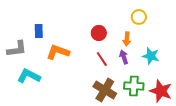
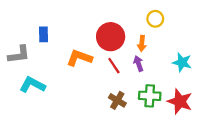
red circle: (99, 33) -> (111, 37), size x1.6
orange L-shape: (58, 52) -> (79, 58), moved
cyan star: (151, 56) -> (182, 62), moved
brown cross: (105, 90) -> (117, 100), size x0.7

